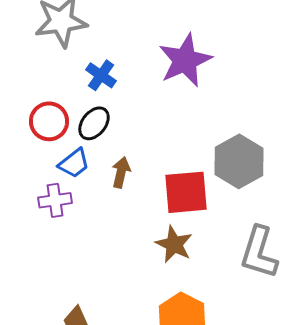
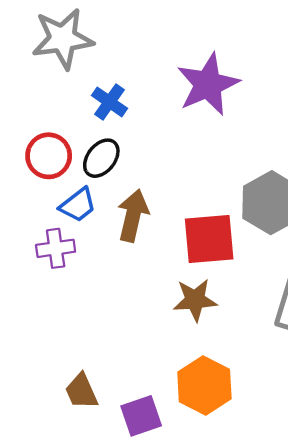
brown arrow: (121, 172) -> (133, 216), size x1.4
brown star: (174, 244) -> (195, 300), turned -30

